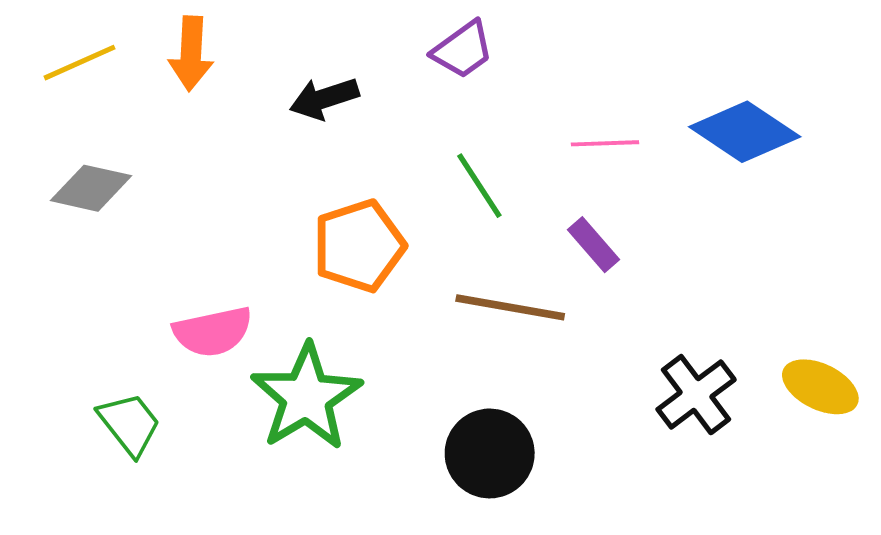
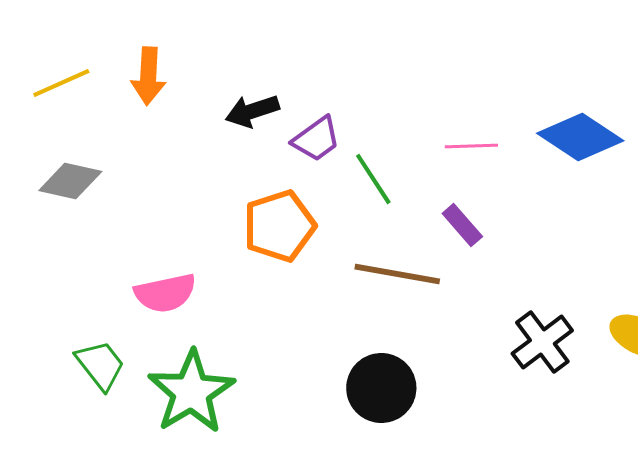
purple trapezoid: (463, 50) -> (316, 139), moved
green star: (306, 397) -> (191, 392), moved

